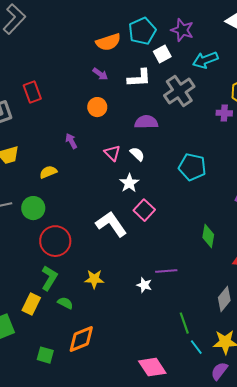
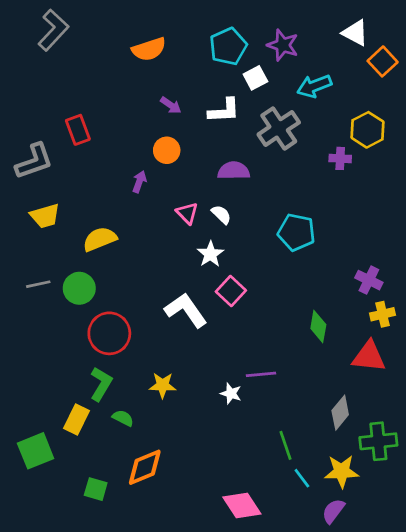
orange semicircle: (108, 42) -> (149, 49), moved
purple arrow: (71, 141) -> (139, 182), moved, turned 49
yellow semicircle: (48, 172) -> (100, 239), size x1.4

